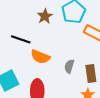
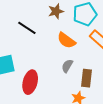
orange semicircle: (40, 57) -> (66, 40), moved

